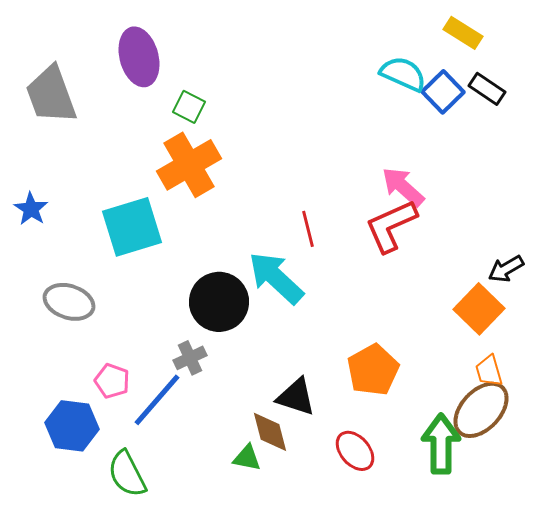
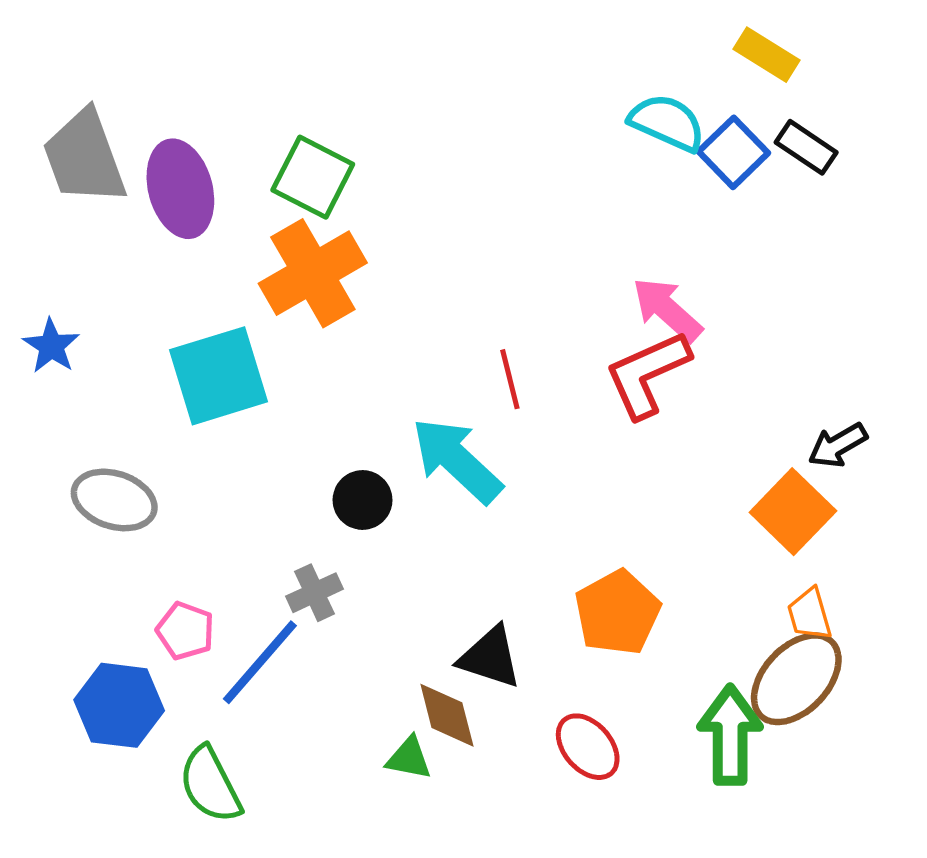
purple ellipse: (139, 57) -> (180, 189), moved
green square: (189, 107) -> (313, 177), size x1.5
black circle: (219, 302) -> (363, 500), size x0.6

